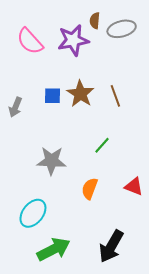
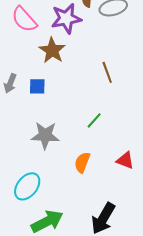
brown star: (80, 94) -> (52, 50), moved
blue square: (53, 96) -> (37, 86), moved

